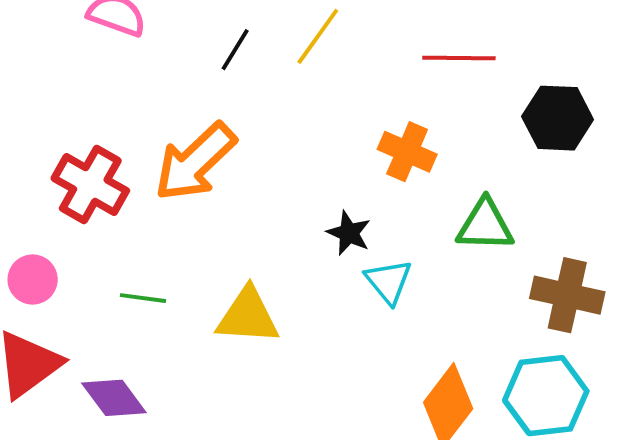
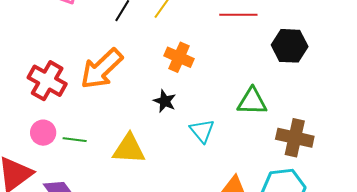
orange cross: (407, 152) -> (179, 57), moved
black star: (349, 233) -> (165, 101), moved
pink circle: (33, 280) -> (43, 133), moved

